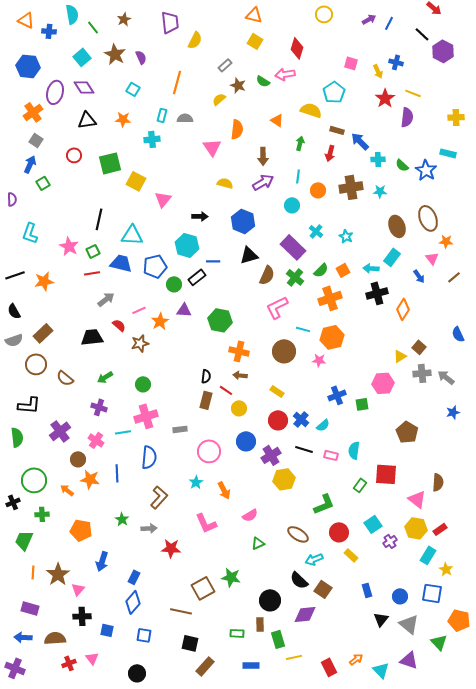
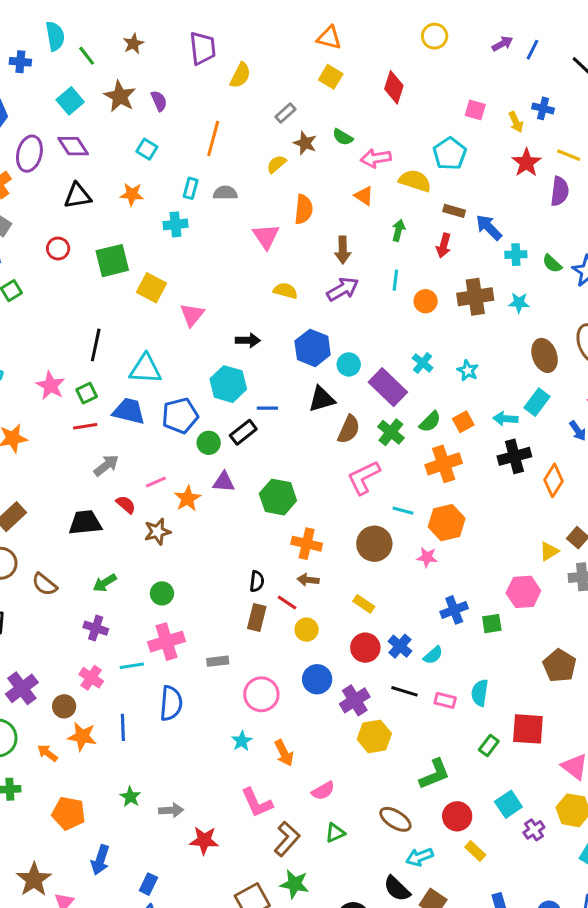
pink arrow: (285, 74) -> (376, 158), moved
cyan circle: (292, 205) -> (349, 364), moved
purple cross: (60, 431) -> (22, 688), moved
brown L-shape: (159, 497) -> (287, 839), moved

